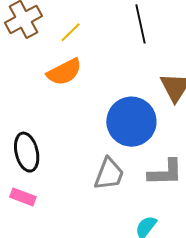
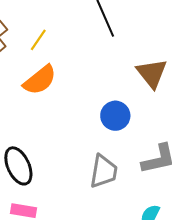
blue circle: (131, 122) -> (115, 116), size x0.6

